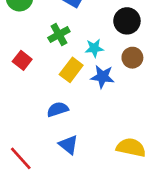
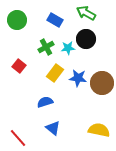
black circle: (127, 21) -> (86, 39), moved
cyan star: (94, 48) -> (68, 48), moved
brown circle: (132, 58) -> (102, 83), moved, size x1.5

